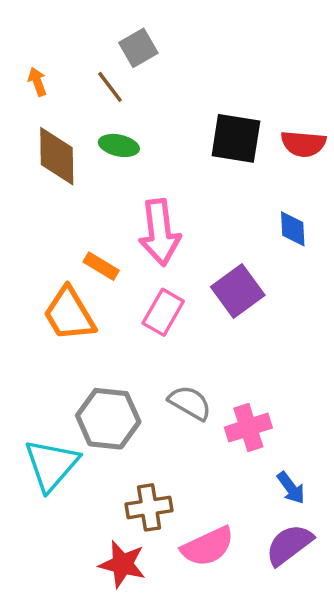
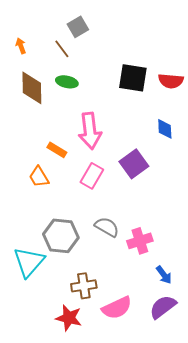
orange trapezoid: (69, 314) -> (39, 177), size x0.7

